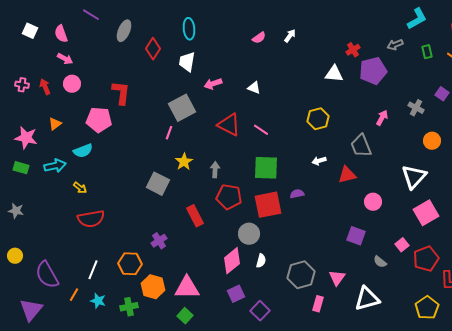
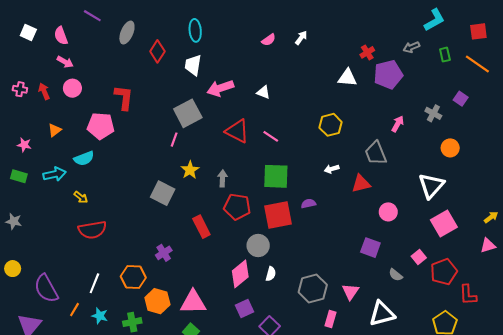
pink arrow: (213, 84) -> (220, 88), size x1.4
pink star: (26, 138) -> (24, 145), size x0.6

